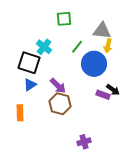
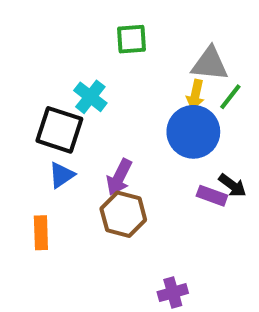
yellow arrow: (108, 46) -> (195, 95), moved
green line: (77, 47) -> (230, 97), moved
purple arrow: (58, 86) -> (119, 177), turned 72

